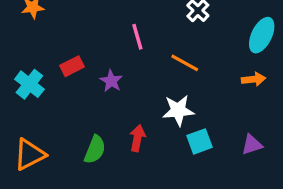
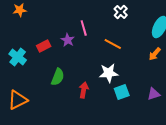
orange arrow: (253, 79) -> (155, 54), turned 136
purple star: (111, 81) -> (68, 40), moved
green semicircle: (95, 150) -> (58, 77), moved

